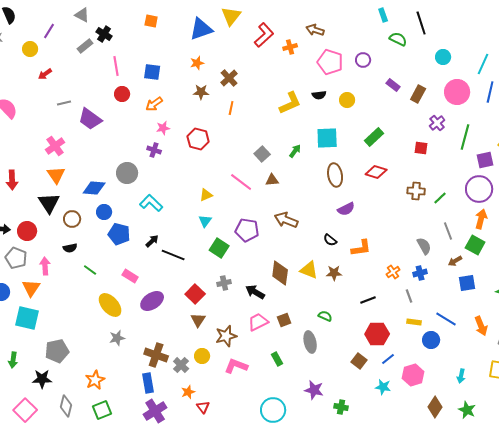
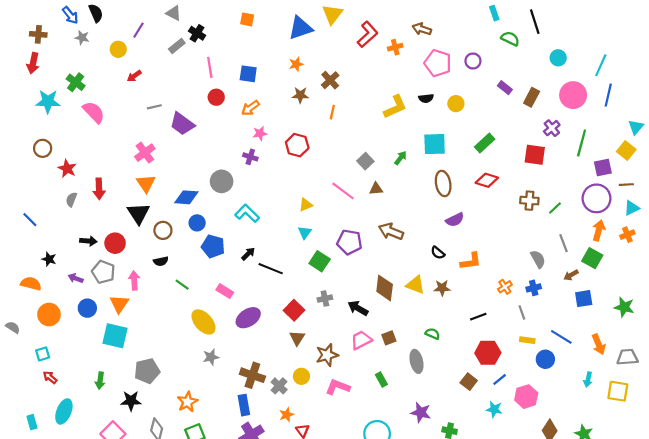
red square: (421, 148) -> (535, 155), size x1.5
cyan arrow: (461, 376) -> (588, 379), moved

